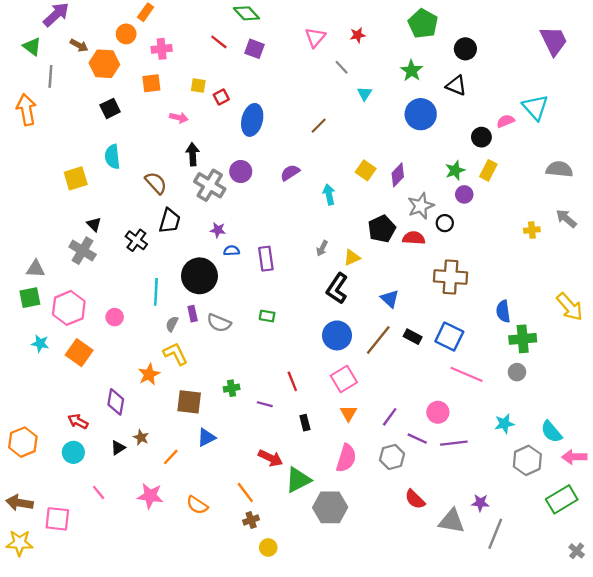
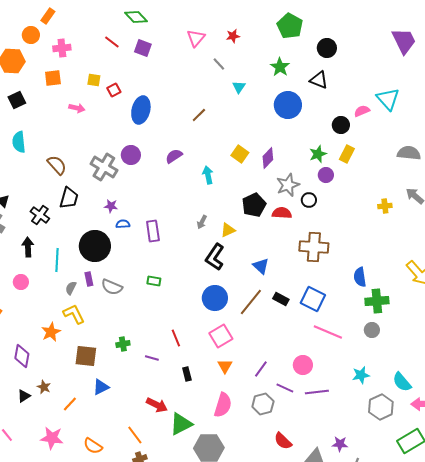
black arrow: (193, 154) -> (28, 247), moved

